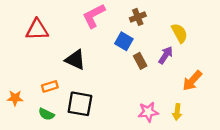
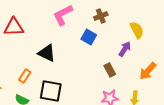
brown rectangle: (140, 61) -> (110, 70), moved
orange rectangle: (50, 86) -> (25, 76), turned -40

